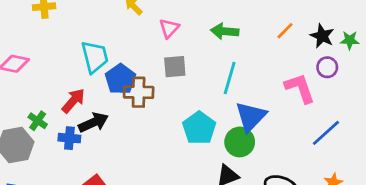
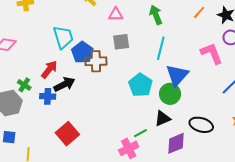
pink triangle: (169, 28) -> (116, 14), turned 49
green arrow: (225, 31) -> (156, 15), turned 66

